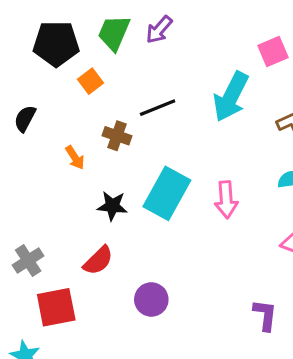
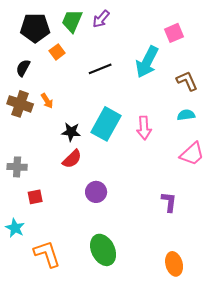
black semicircle: (25, 119) -> (23, 68), moved
brown cross: (117, 136) -> (20, 104), moved, size x1.4
gray cross: (28, 260) -> (17, 167), turned 36
red semicircle: (98, 260) -> (72, 159), moved
red square: (56, 307) -> (35, 197), size x0.6

